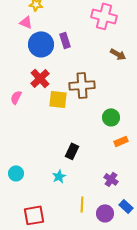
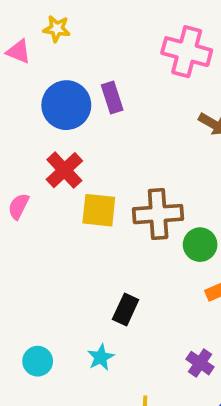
pink triangle: (26, 22) -> (19, 52), moved
brown cross: (82, 85) -> (158, 214), moved
cyan circle: (16, 173) -> (38, 361), moved

